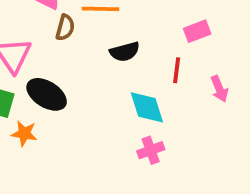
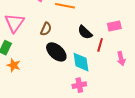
brown semicircle: (65, 28) -> (46, 29), moved
black semicircle: (125, 52) -> (85, 32), moved, turned 49
black ellipse: (47, 94) -> (56, 52), moved

